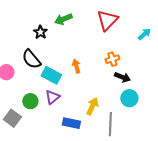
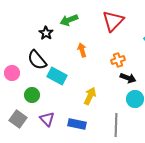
orange arrow: (76, 66) -> (82, 50), moved
purple triangle: (52, 97) -> (47, 119), moved, turned -35
green circle: (30, 101) -> (32, 95), moved
yellow arrow: (92, 106) -> (90, 96), moved

